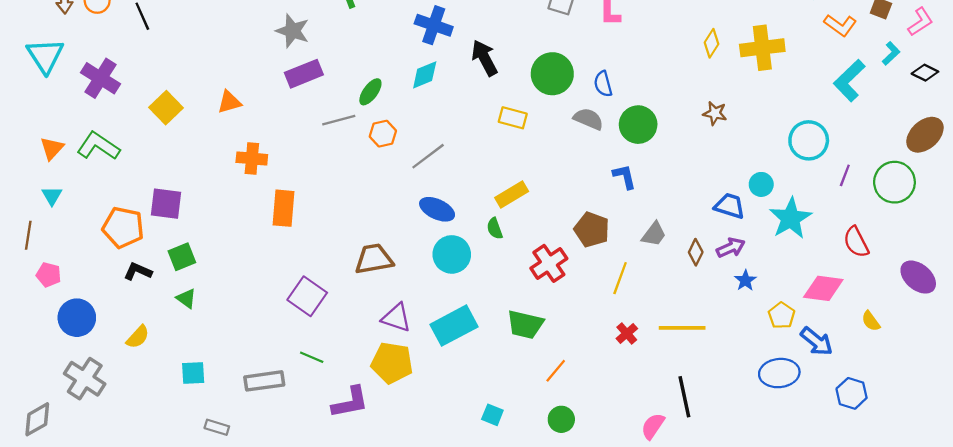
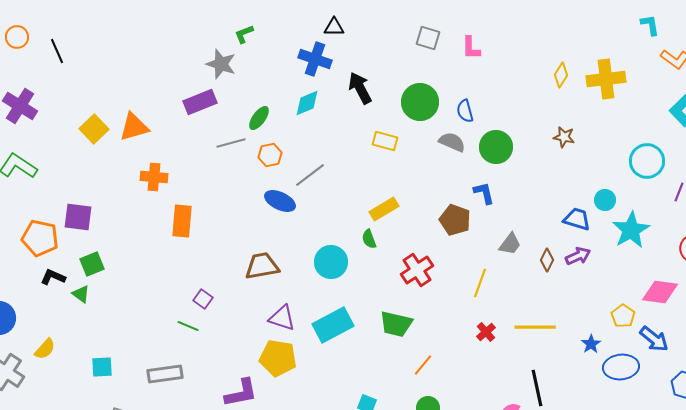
gray star: (293, 31) -> (221, 64), moved
orange triangle: (229, 102) -> (134, 127), size x1.4
yellow square: (166, 108) -> (94, 129), moved
blue ellipse: (437, 209) -> (280, 201), moved
brown pentagon: (592, 230) -> (455, 220), moved
blue star: (745, 280) -> (591, 344), moved
purple square: (307, 296) -> (203, 299), size x0.6
green triangle: (186, 298) -> (81, 294), moved
yellow semicircle: (138, 337) -> (45, 349), moved
green line: (312, 357) -> (188, 326), moved

